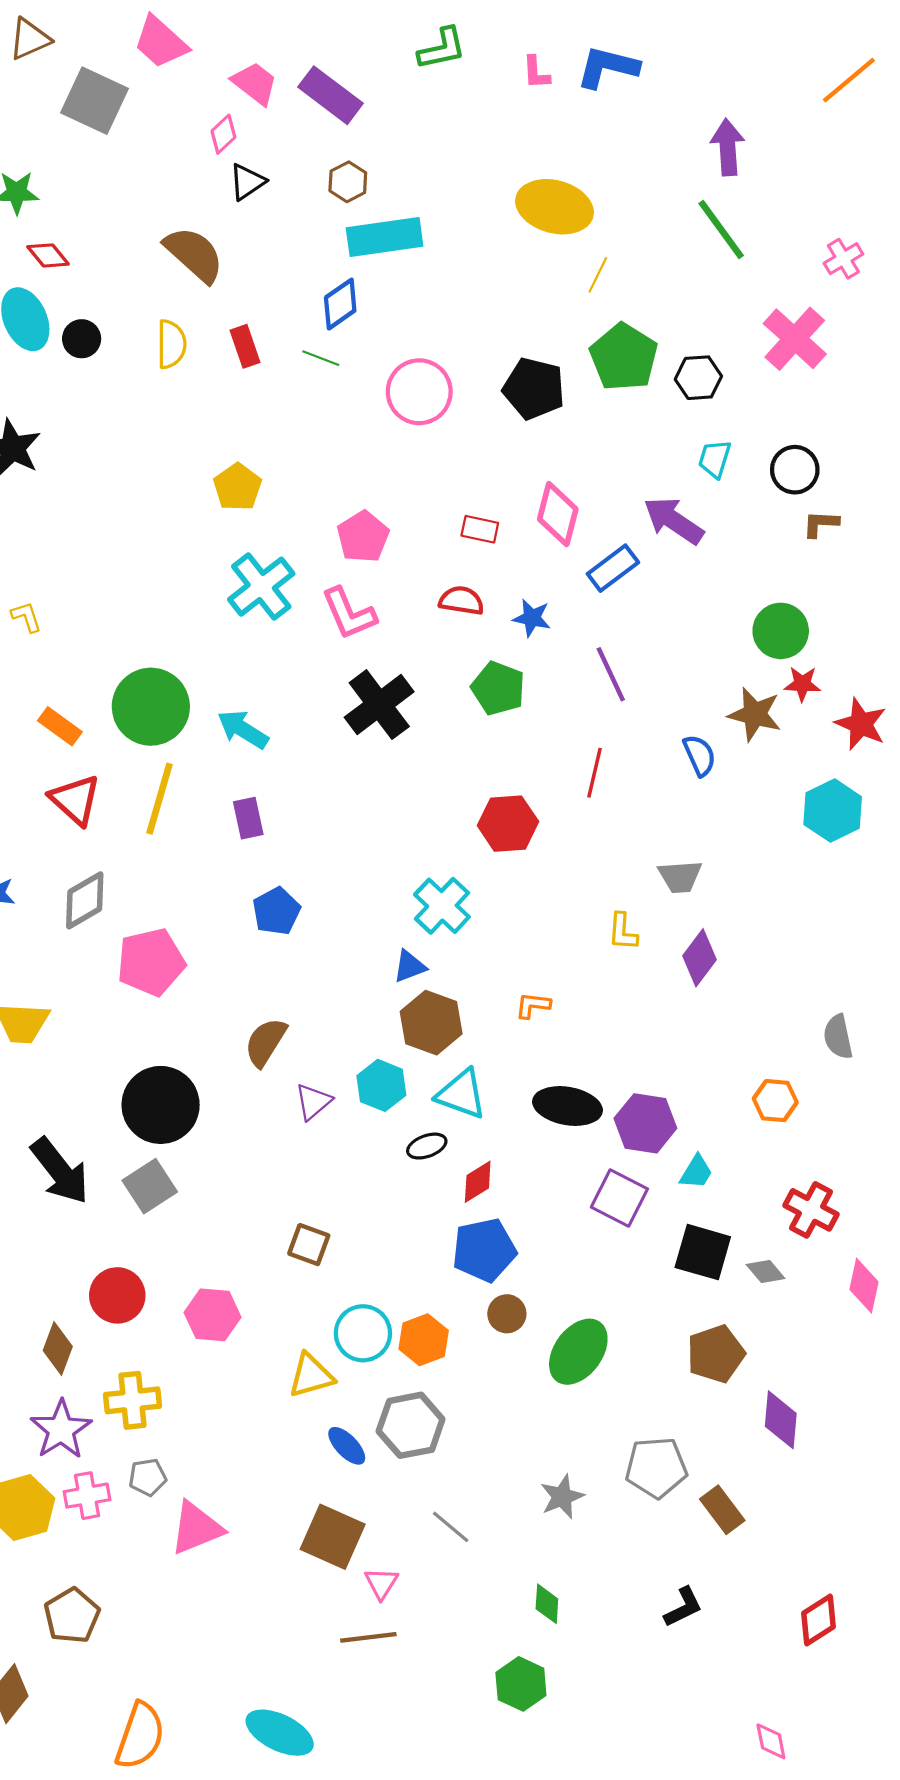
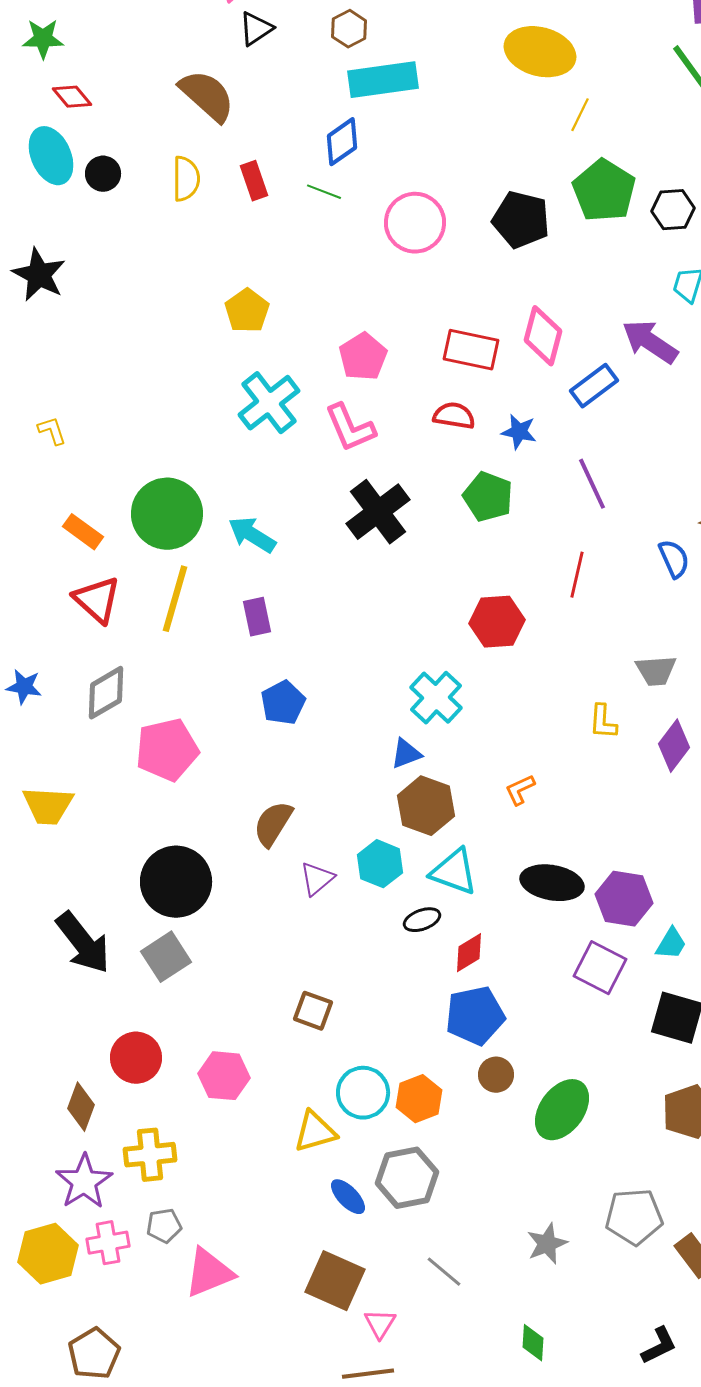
red rectangle: (480, 529) -> (471, 350), size x1.6
orange L-shape: (533, 1005) -> (520, 790), turned -32

